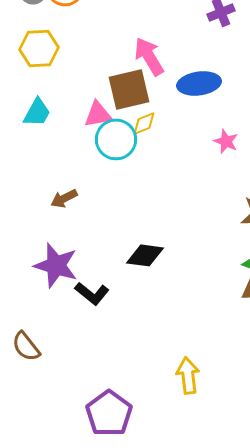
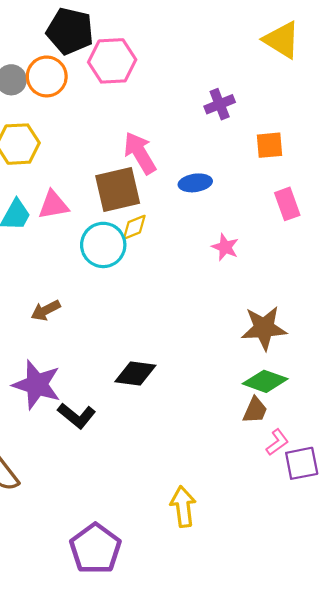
blue ellipse: (199, 83) -> (195, 183), size x0.7
pink triangle: (98, 114) -> (53, 205), moved

